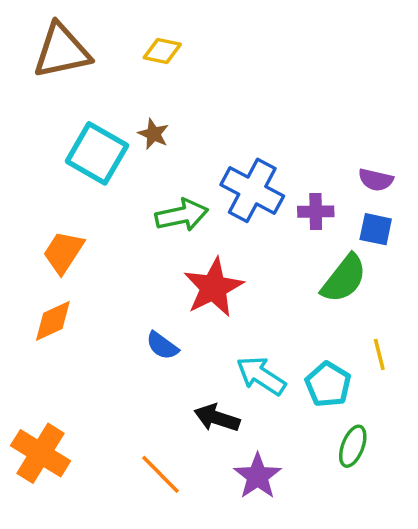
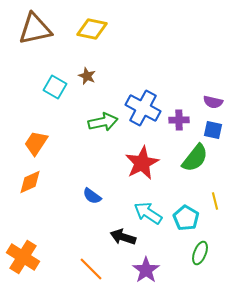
yellow diamond: (162, 51) -> (92, 29), size x1.4
cyan square: (97, 153) -> (55, 87), size x0.7
red star: (213, 287) -> (142, 163), moved

